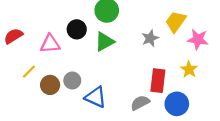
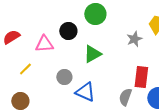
green triangle: (105, 42) -> (92, 54), moved
brown circle: (50, 85) -> (20, 101), moved
gray semicircle: (140, 103) -> (125, 97), turned -42

